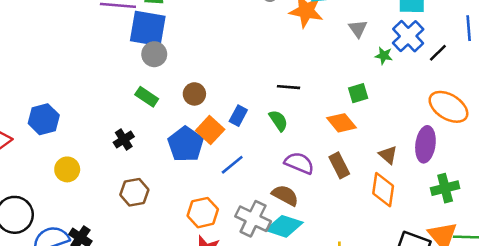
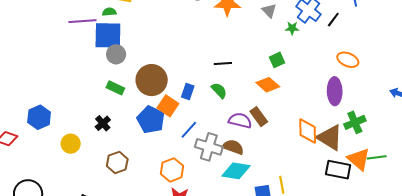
brown circle: (194, 94) -> (152, 80), size x1.8
orange ellipse: (448, 107) -> (348, 60), size x0.7
brown triangle: (388, 155) -> (330, 138), moved, size x1.8
brown rectangle: (339, 165) -> (259, 117), moved
yellow circle: (67, 169) -> (71, 144), moved
gray cross: (253, 219) -> (209, 147), moved

